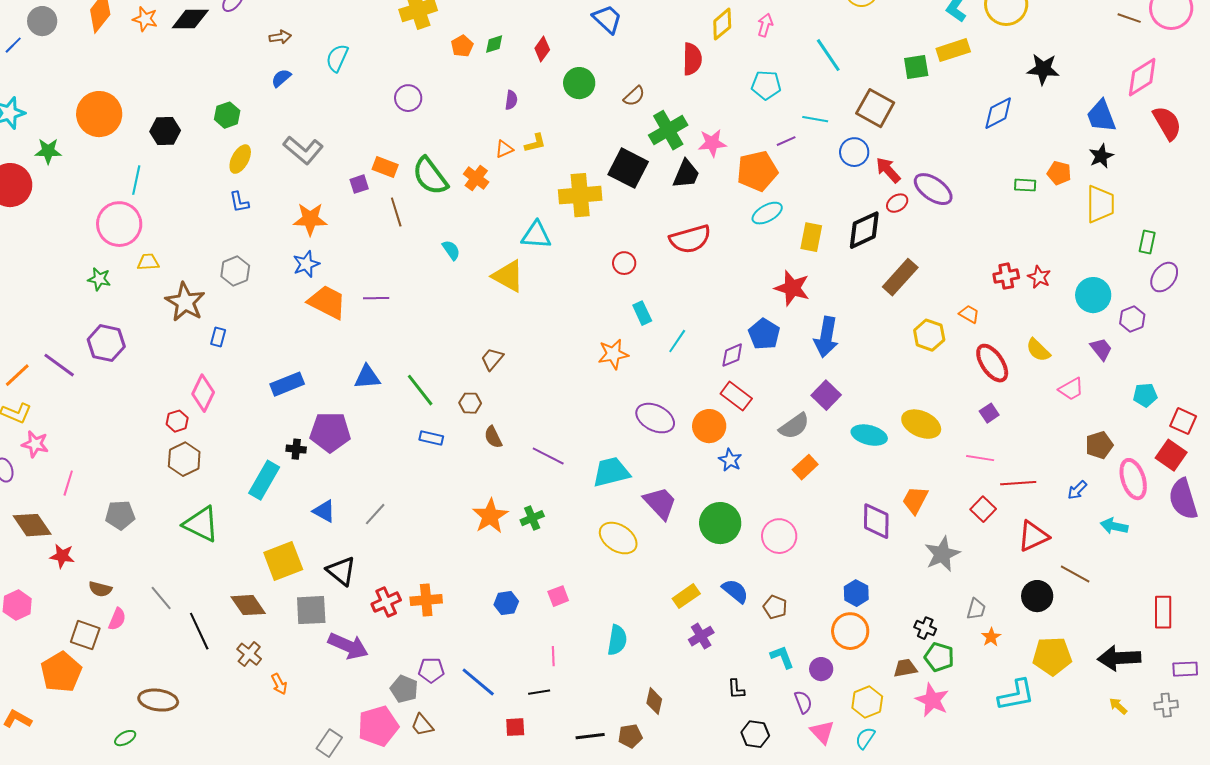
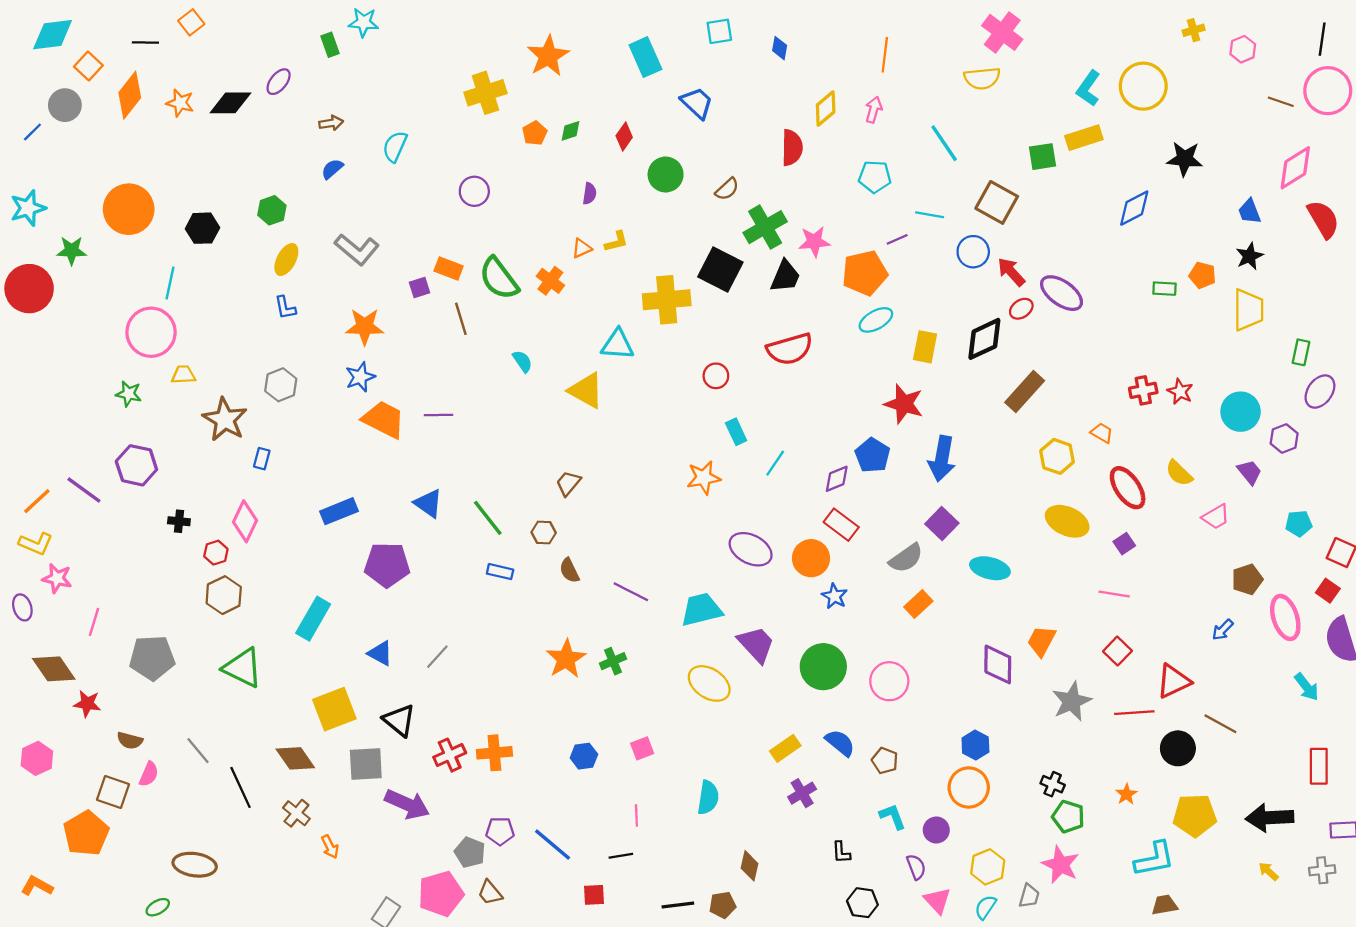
blue trapezoid: (1101, 116) -> (1249, 211), size x0.7
blue triangle: (367, 377) -> (428, 503), turned 40
yellow ellipse: (921, 424) -> (1067, 521), moved
black cross: (296, 449) -> (179, 521), moved
red square: (1171, 455) -> (1328, 591), size x0.7
red line: (1018, 483) -> (1134, 713), moved
gray pentagon: (120, 515) -> (152, 658), size x1.4
cyan arrow: (1114, 526) -> (1307, 687), moved, turned -140
gray trapezoid: (976, 609) -> (1029, 896), moved
brown trapezoid: (905, 668) -> (1164, 905), moved

